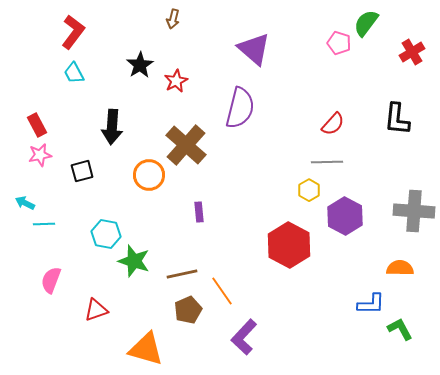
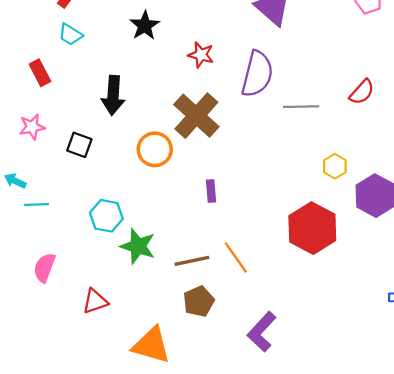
cyan trapezoid: (74, 73) -> (70, 35), turned -30
red star: (176, 81) -> (201, 55), moved, turned -30
red rectangle: (37, 125) -> (40, 73), moved
gray line: (327, 162) -> (301, 107), moved
black square: (82, 171) -> (79, 145), turned 35
orange line: (222, 291) -> (236, 257), moved

